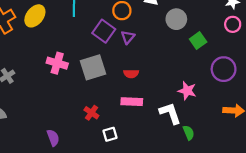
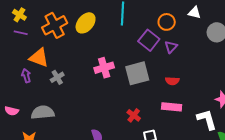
pink cross: (57, 63) -> (104, 68), turned -36

